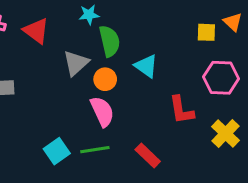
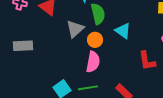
pink semicircle: (102, 111) -> (93, 62), turned 35

